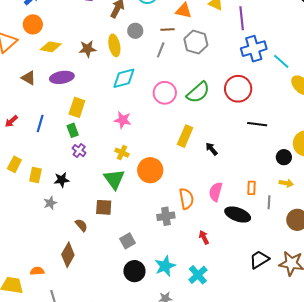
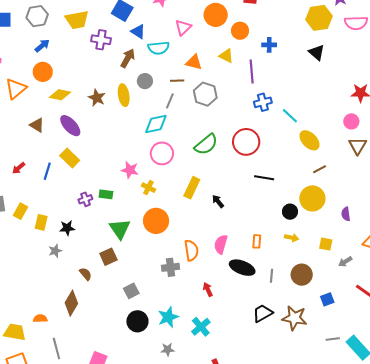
brown star: (88, 49) -> (97, 98), turned 30
blue cross: (254, 49) -> (263, 102), size x0.7
purple ellipse: (62, 77) -> (70, 126), turned 55
cyan diamond: (124, 78) -> (156, 124), moved
pink circle: (165, 93) -> (162, 153), moved
yellow rectangle: (77, 107) -> (70, 158), moved, turned -66
green rectangle: (73, 130) -> (106, 194), moved, turned -64
purple cross: (79, 151) -> (85, 199), turned 32
yellow cross: (122, 153) -> (148, 188), moved
gray line: (269, 202) -> (272, 276), moved
brown square: (104, 207) -> (108, 257), turned -30

